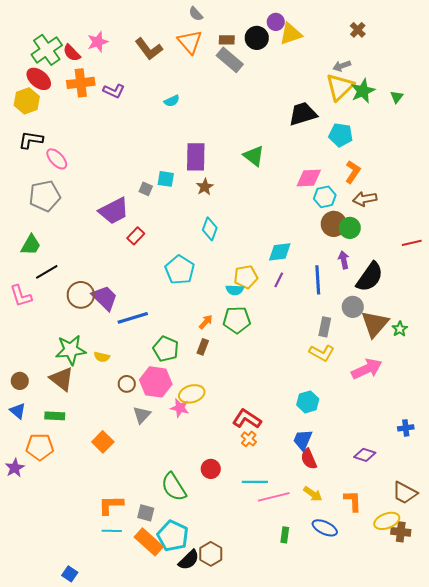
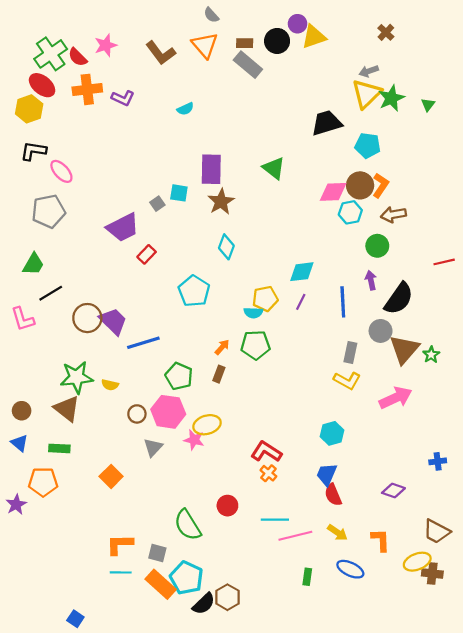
brown star: (205, 187) -> (221, 202), size x1.4
gray square: (146, 189) -> (157, 204), turned 32
brown circle: (334, 224) -> (360, 185), moved

